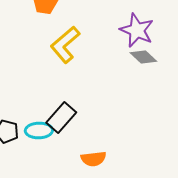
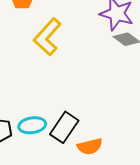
black rectangle: (61, 118) -> (64, 127), moved

